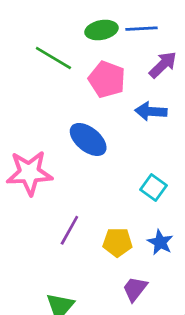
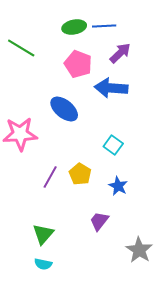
green line: (53, 58) -> (21, 48), moved
blue arrow: (151, 111) -> (111, 88), size x1.4
yellow pentagon: (117, 242) -> (80, 174), moved, turned 30

